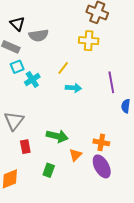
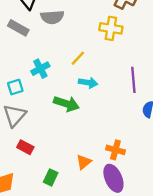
cyan square: (17, 67) -> (15, 87), moved
green arrow: (57, 136) -> (66, 104), moved
red rectangle: (25, 147) -> (25, 147), turned -56

